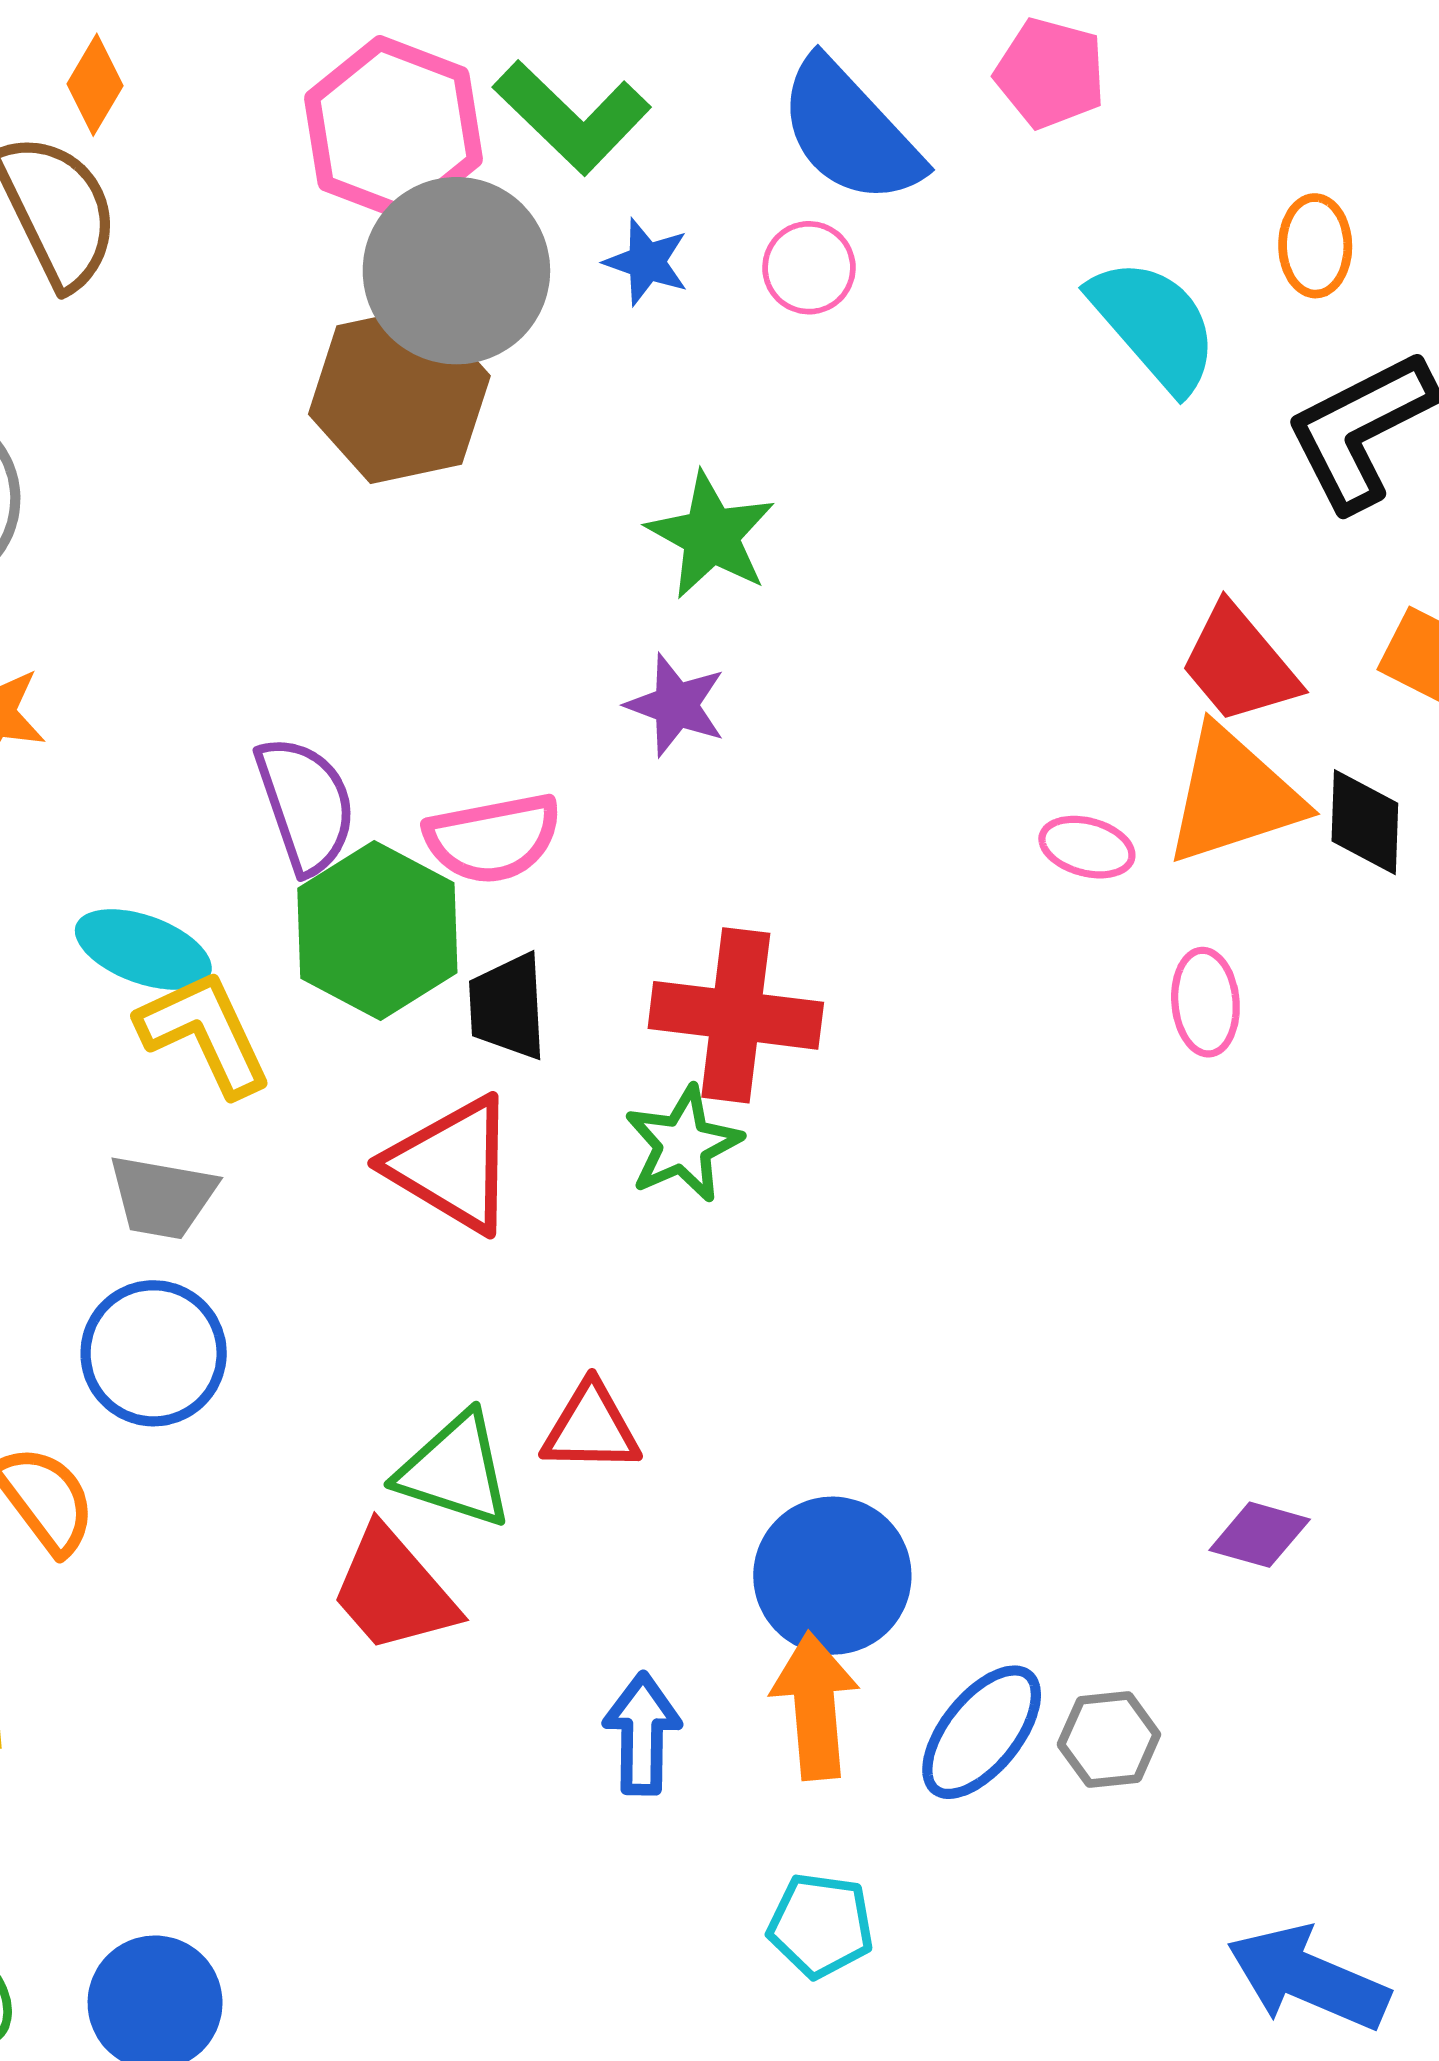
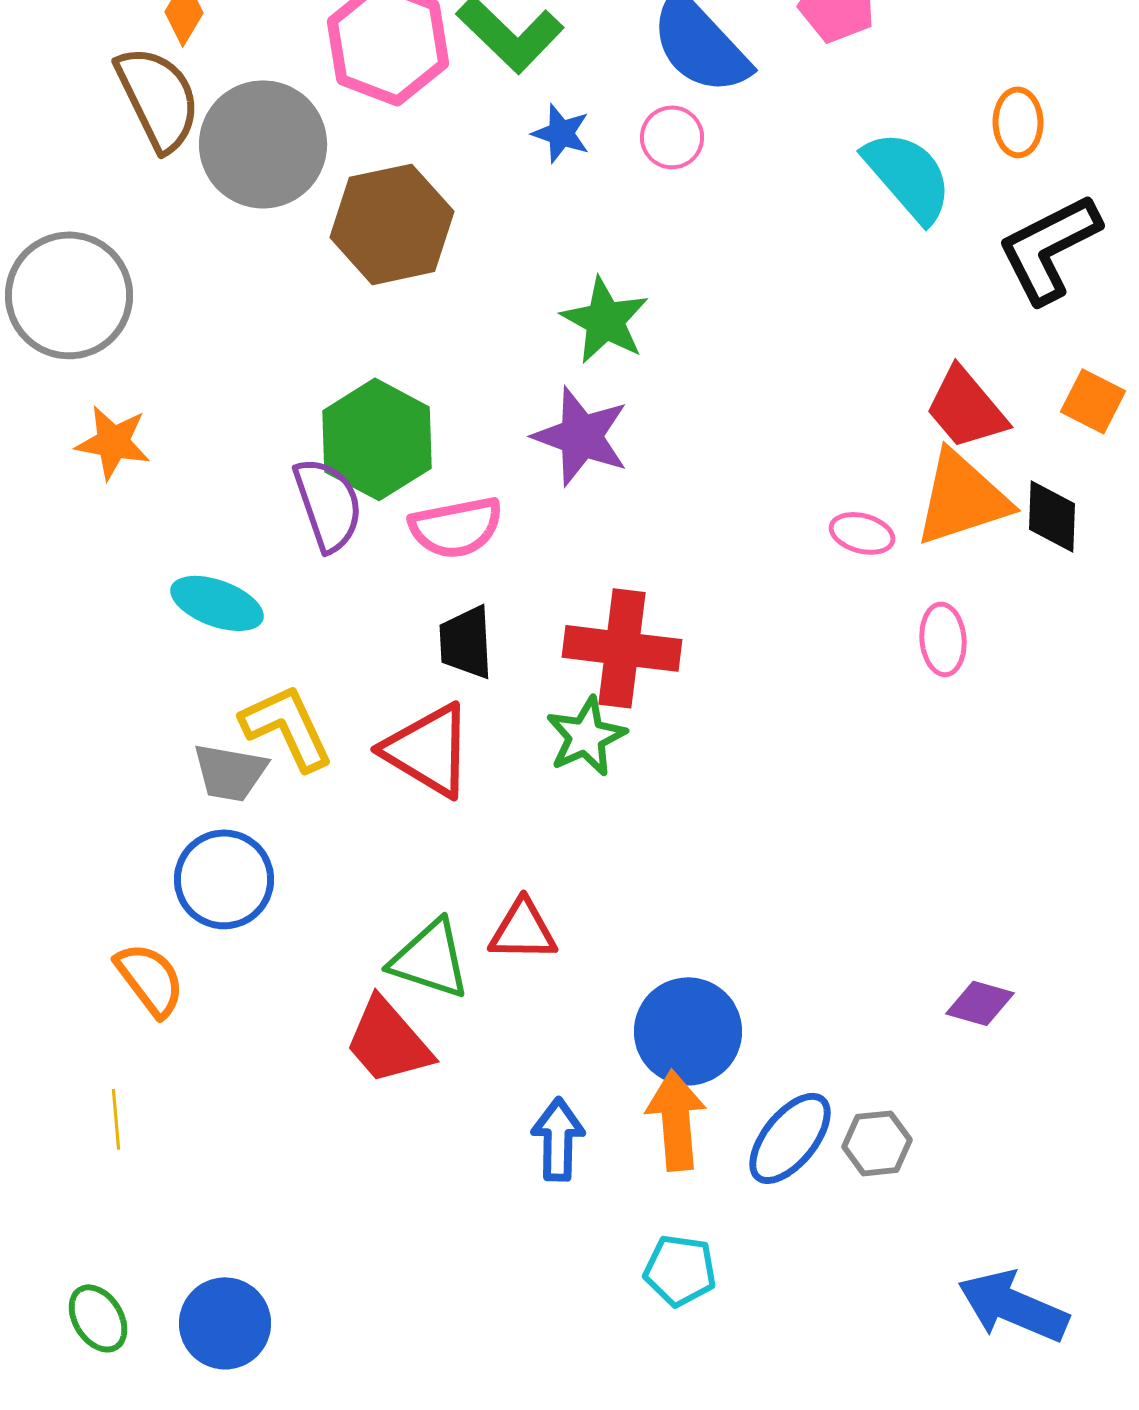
gray circle: (456, 271) -> (263, 144), moved
purple star: (676, 705) -> (581, 436), size x1.4
green hexagon: (377, 930) -> (377, 439), moved
yellow L-shape: (205, 1033) -> (287, 727), moved

